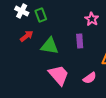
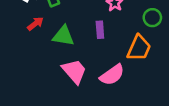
pink semicircle: (90, 78) -> (112, 75), size x1.5

